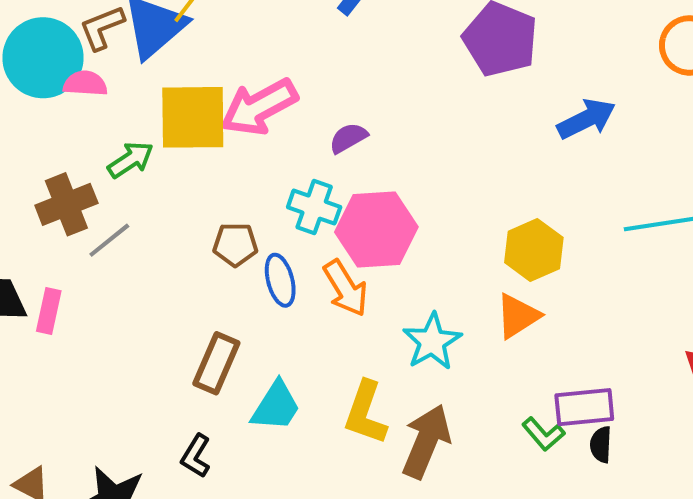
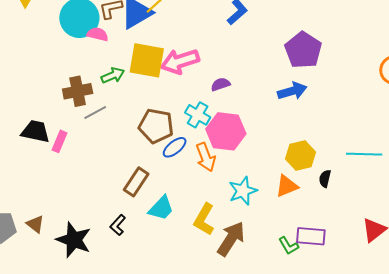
blue arrow: (586, 119) -> (292, 91), moved
brown pentagon: (235, 244) -> (156, 126), size x1.6
blue ellipse: (280, 280) -> (175, 147), turned 55
black semicircle: (601, 445) -> (325, 179), moved

